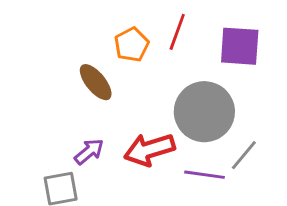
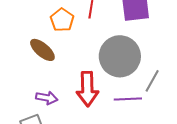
red arrow: (149, 150) -> (87, 89), turned -64
purple arrow: (89, 152) -> (47, 98), turned 60

